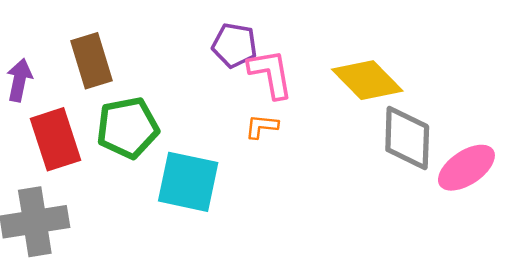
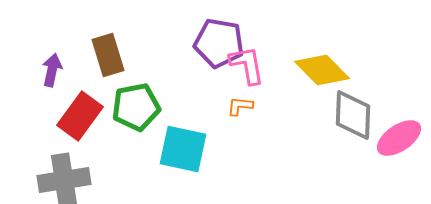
purple pentagon: (235, 45) -> (219, 43), size x1.4
red rectangle: (55, 139) -> (80, 116), turned 54

